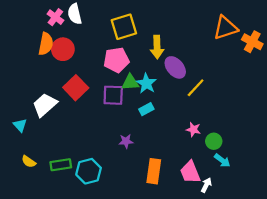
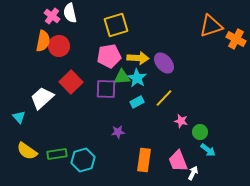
yellow arrow: (157, 47) -> (138, 58), moved, turned -85
yellow line: (196, 88) -> (164, 98), moved
yellow semicircle: (29, 162) -> (27, 151), size x1.5

